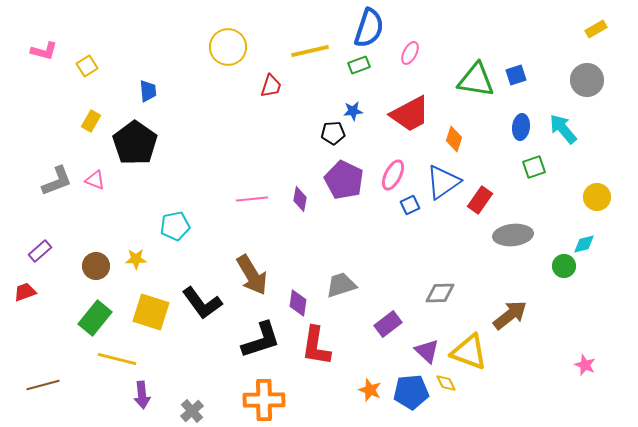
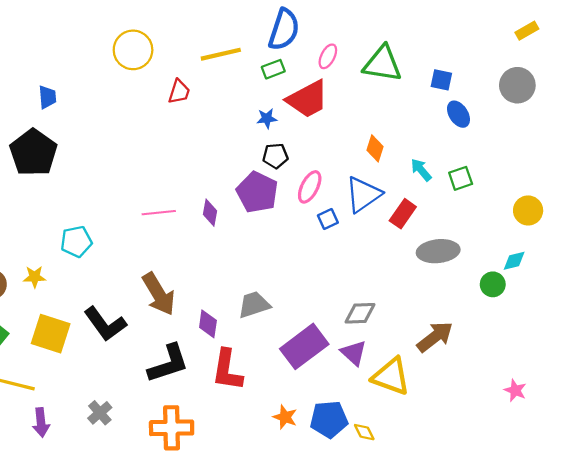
blue square: (516, 75) -> (441, 80), turned 30
green triangle: (476, 80) -> (382, 64), moved
red trapezoid: (410, 114) -> (308, 99), moved
blue ellipse: (521, 127) -> (458, 114), moved, turned -40
cyan arrow: (563, 129) -> (421, 170), moved, size x0.7
black pentagon: (333, 133) -> (275, 156), moved
purple rectangle: (388, 324) -> (304, 346), size x1.6
purple triangle: (427, 351) -> (354, 353), moved
yellow diamond: (446, 383) -> (364, 432), moved
gray cross: (192, 411) -> (100, 413), moved

